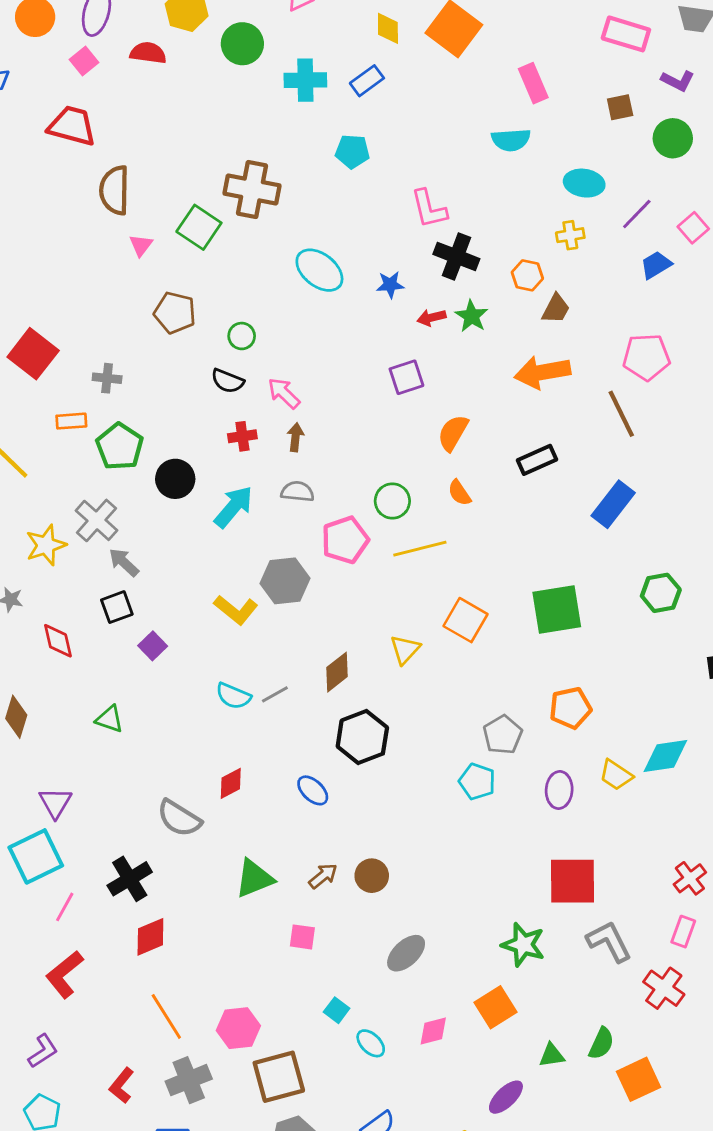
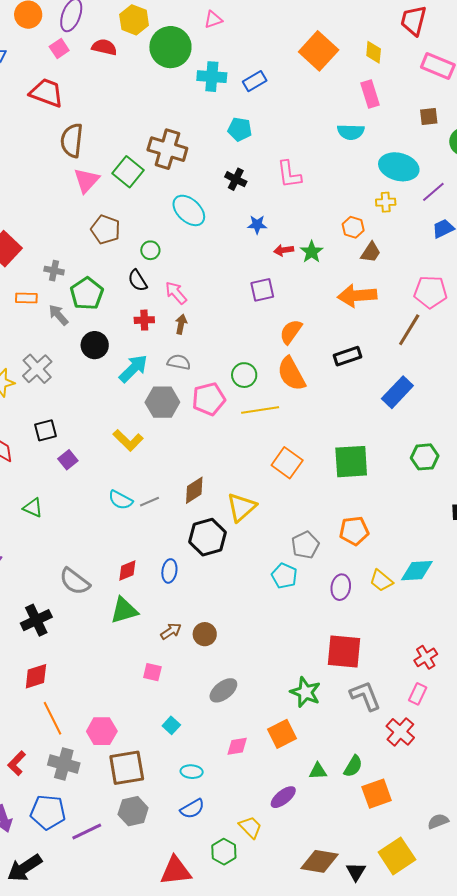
yellow diamond: (388, 28) -> (374, 52), moved
green circle: (242, 44) -> (170, 47), size x1.4
cyan ellipse: (584, 183) -> (399, 167), size x1.4
pink triangle: (141, 245) -> (86, 180), size x1.6
black cross: (456, 257) -> (236, 179), moved, size x0.7
cyan ellipse: (319, 270) -> (189, 210), moved
black semicircle: (228, 381) -> (138, 281), turned 30
brown line: (621, 414) -> (409, 330), turned 52
green pentagon: (120, 447) -> (87, 294), moved
orange semicircle: (459, 493) -> (291, 374), size x1.8
gray arrow: (124, 562) -> (58, 315), moved
gray hexagon: (285, 581) -> (162, 402), moved
yellow triangle: (405, 650) -> (241, 507), moved, size x1.4
red diamond: (231, 783) -> (127, 570), moved
blue ellipse: (313, 790) -> (169, 571), turned 50
green triangle: (254, 879) -> (124, 610), moved
red diamond: (150, 937) -> (36, 676), moved
cyan ellipse: (371, 1043) -> (192, 772), moved, turned -45
gray cross: (189, 1080) -> (64, 764), turned 32

